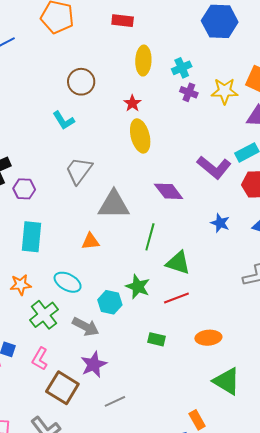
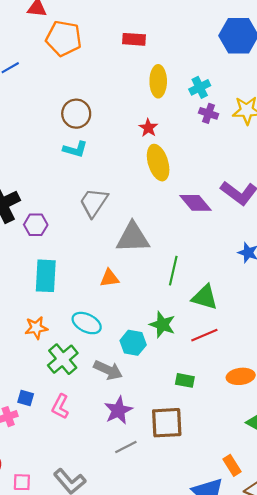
brown circle: (81, 82) -> (76, 114), moved
cyan L-shape: (64, 120) -> (75, 149), turned -40
purple diamond: (169, 191) -> (196, 203), moved
brown square: (62, 388) -> (167, 423), moved, turned -32
gray line: (115, 401) -> (126, 447), moved

